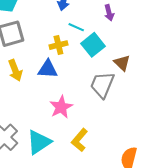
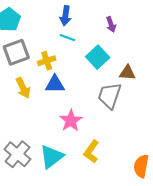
cyan line: (76, 27) -> (68, 38), moved
yellow cross: (58, 45) -> (47, 61), moved
brown triangle: (122, 63) -> (127, 73), turned -36

